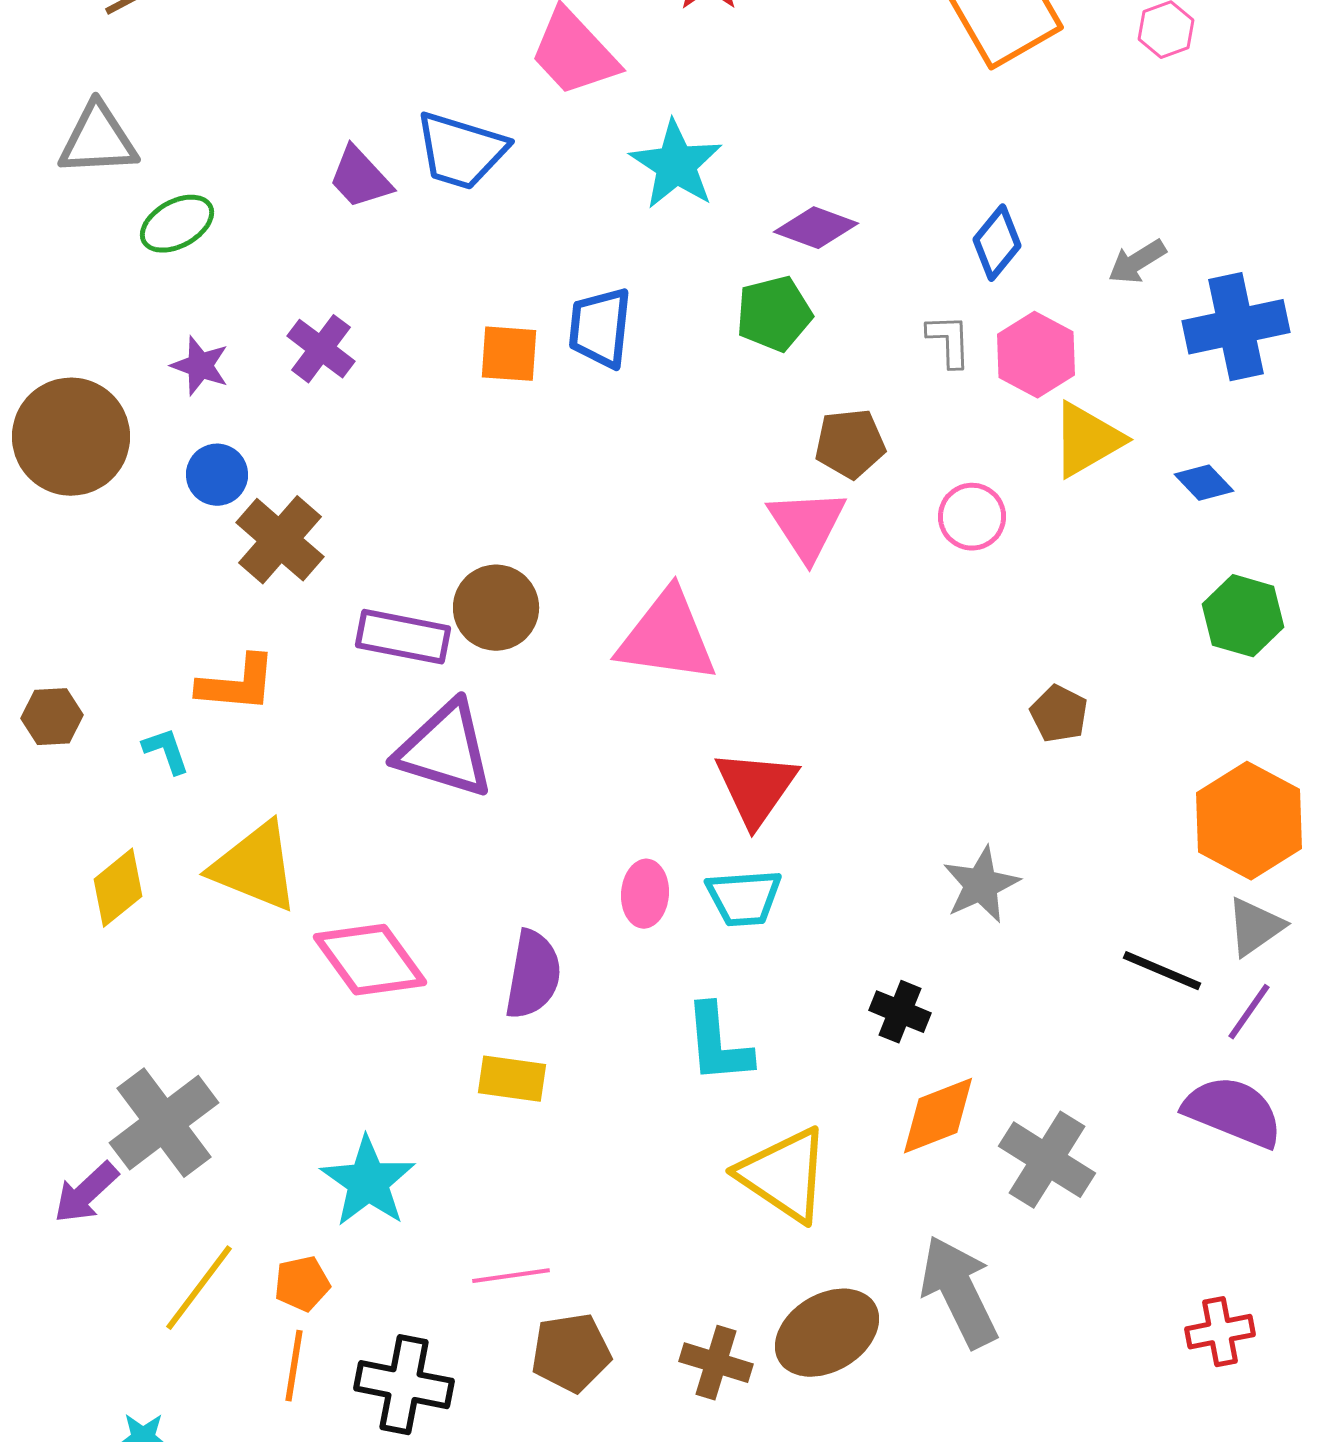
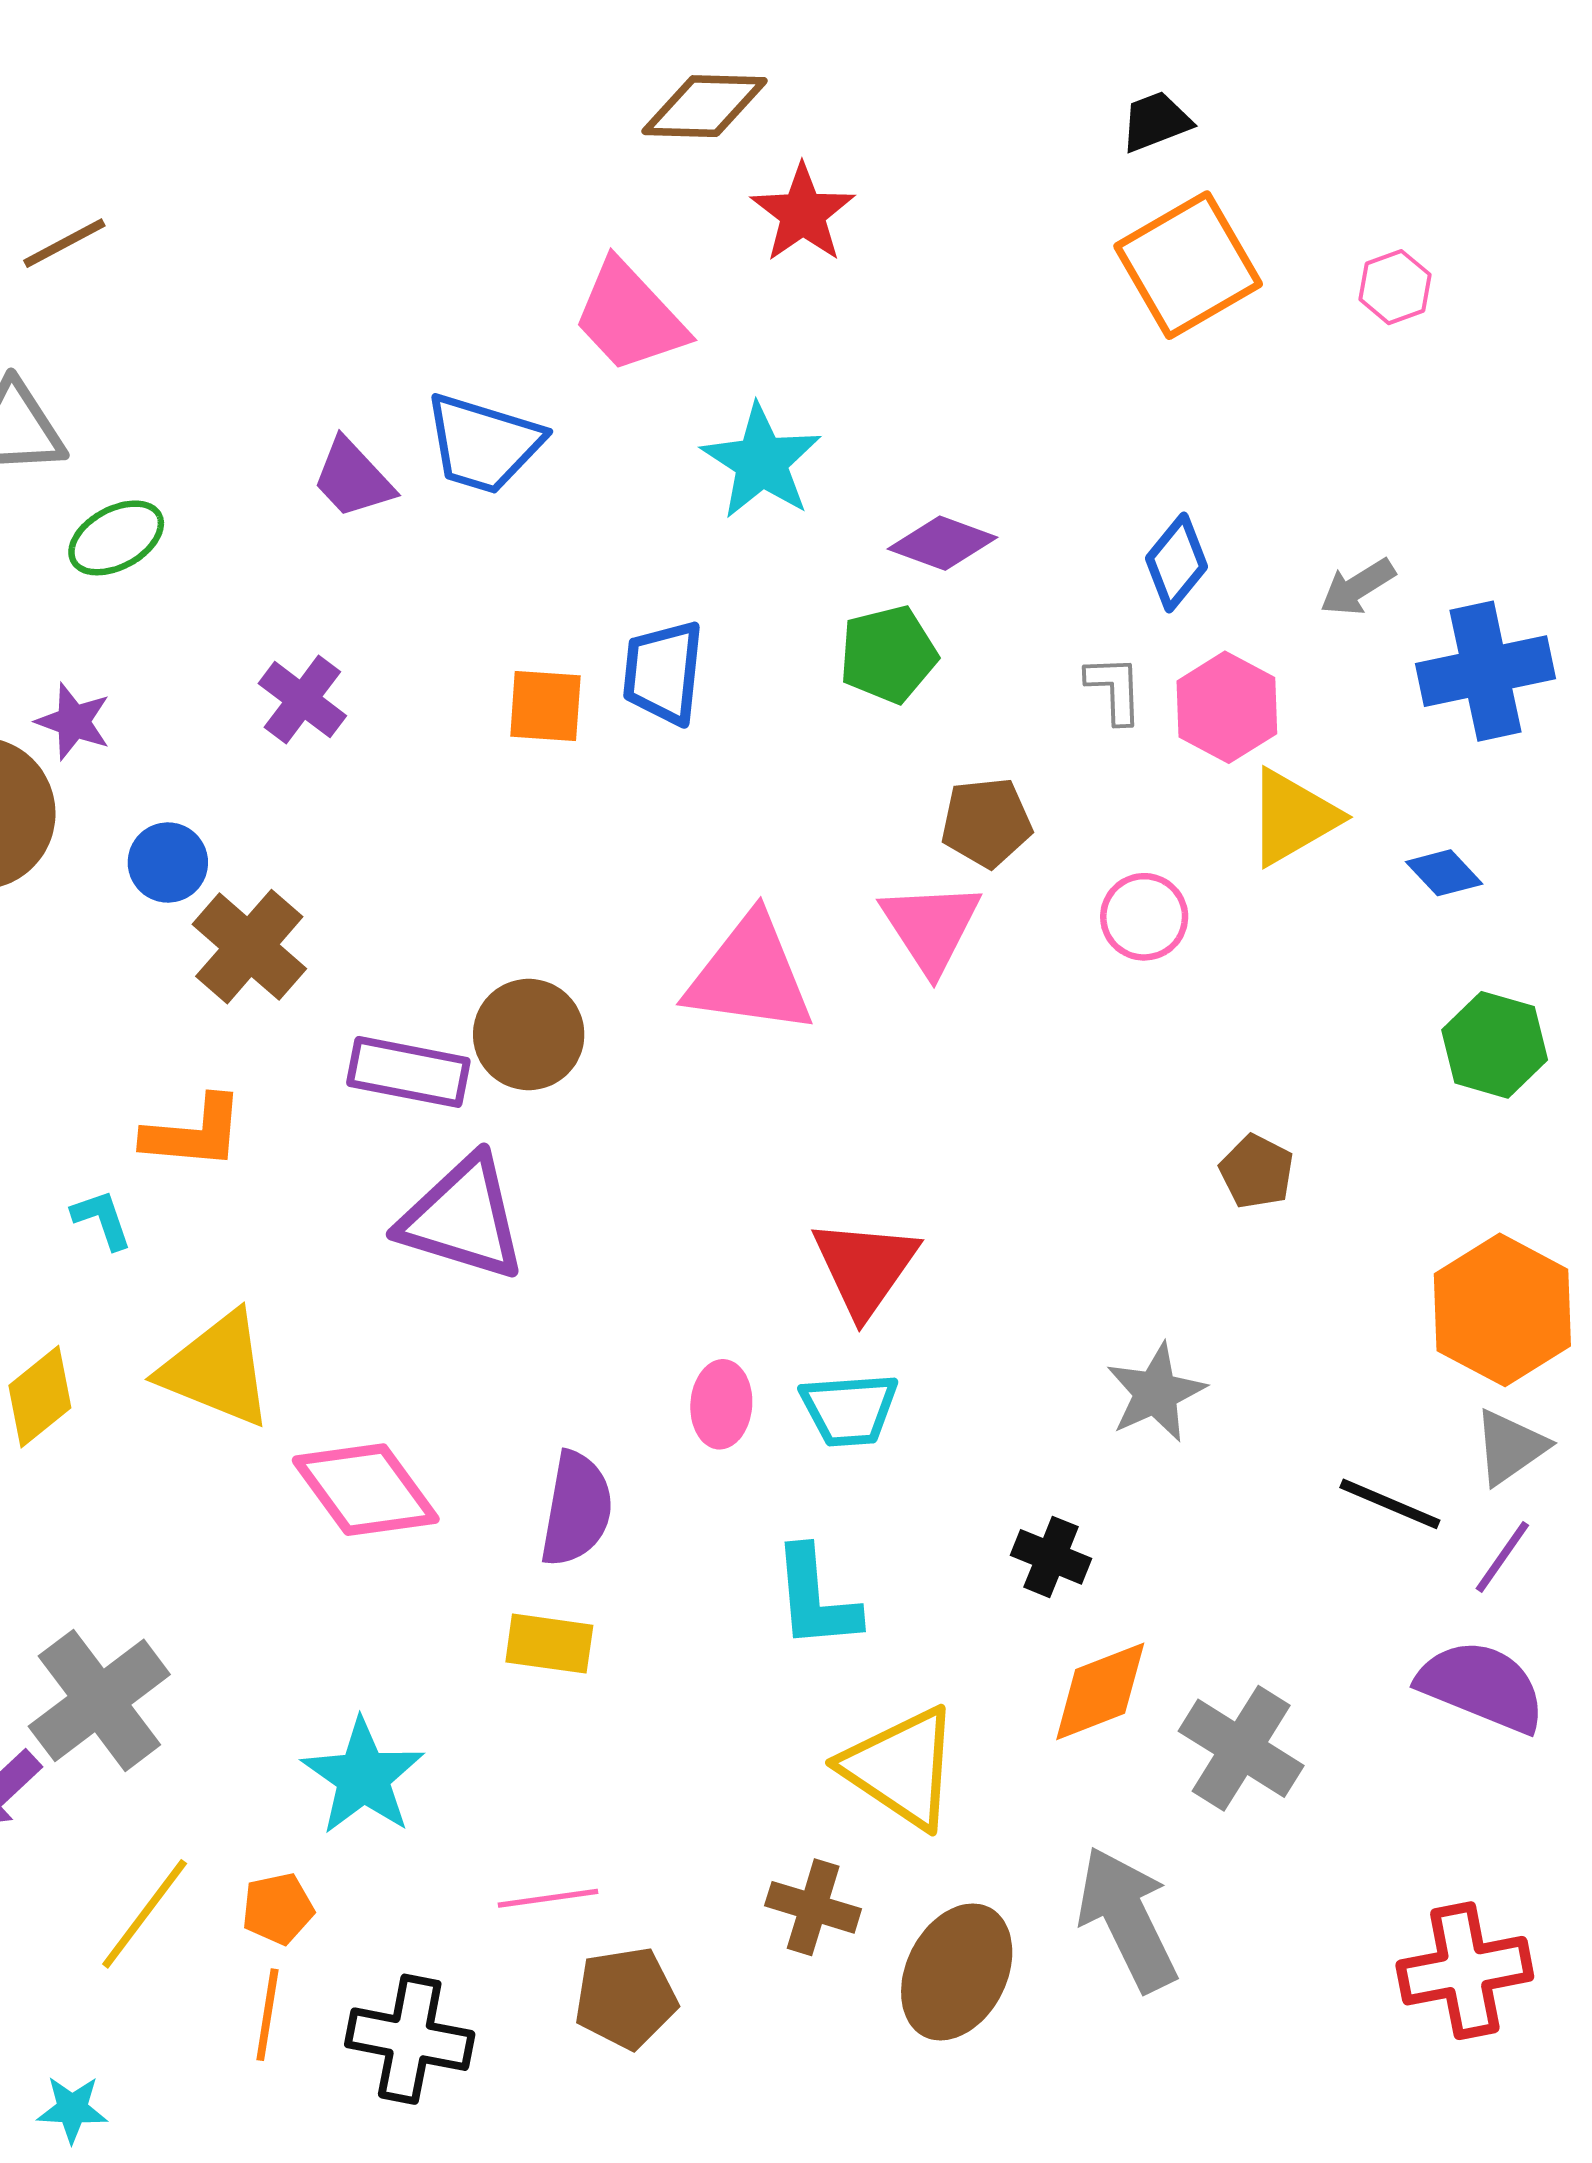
purple star: (200, 366) -> (73, 722), moved
pink triangle: (667, 637) -> (750, 975), moved
red cross: (1220, 1332) -> (1465, 1971), size x1.5
brown ellipse: (827, 1333) -> (957, 1972), turned -32
brown cross: (716, 1363) -> (813, 1907), moved

